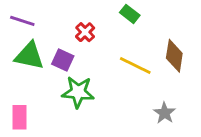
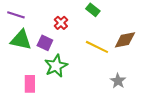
brown diamond: (174, 56) -> (125, 40), turned 70
green star: (78, 92) -> (56, 66), turned -30
pink rectangle: (20, 117) -> (30, 84), moved

